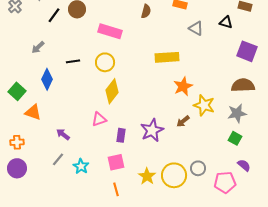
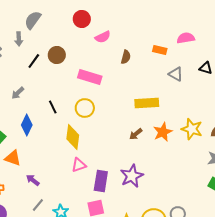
black line: (73, 61) -> (53, 107), turned 72
yellow diamond: (112, 91) -> (73, 137), moved, turned -30
yellow star: (204, 105) -> (192, 129), moved
brown arrow: (183, 121) -> (136, 134), moved
purple arrow: (63, 134) -> (33, 180), moved
purple rectangle: (121, 135) -> (101, 181), size x1.5

